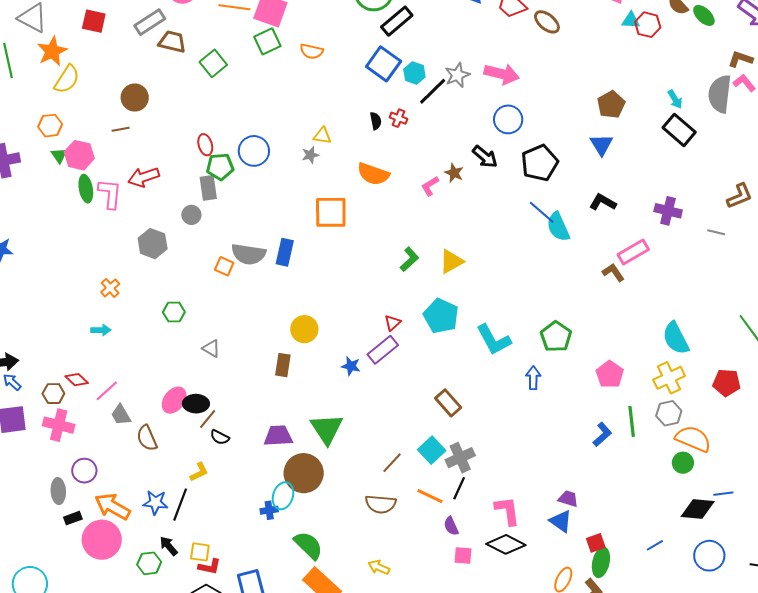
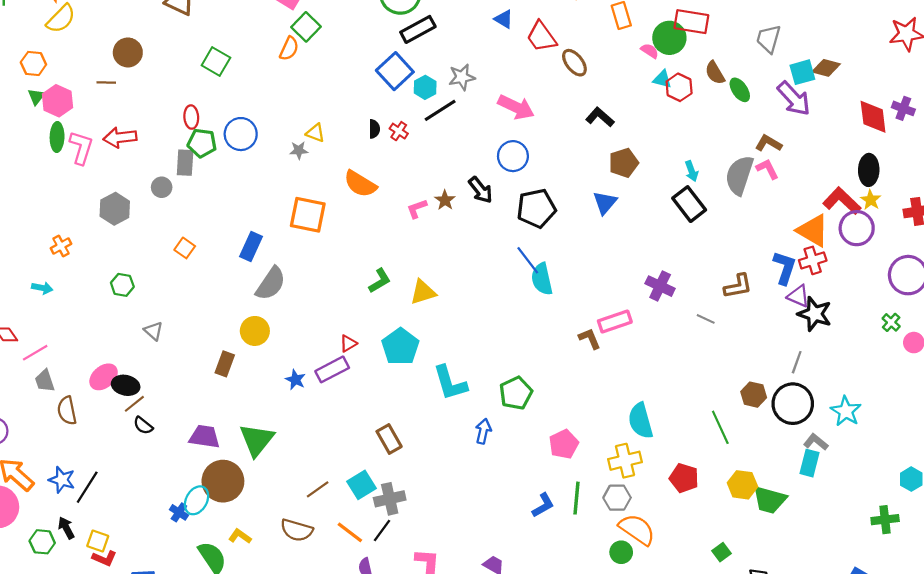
green square: (267, 41) -> (306, 27), moved, turned -32
orange semicircle: (312, 51) -> (289, 49), moved, turned -90
green square: (213, 63) -> (216, 61), moved, turned -32
gray star: (457, 75) -> (462, 77), moved
black L-shape: (603, 202) -> (600, 117), moved
gray semicircle: (249, 254) -> (271, 284), moved, turned -76
yellow L-shape: (199, 472) -> (240, 536), moved, turned -130
blue cross: (269, 510) -> (179, 512), turned 30

